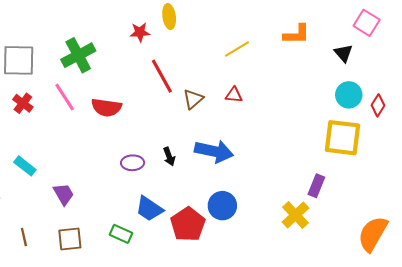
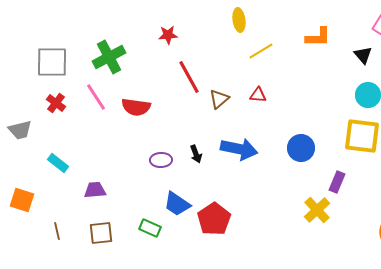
yellow ellipse: (169, 17) -> (239, 20), moved
purple trapezoid: (64, 194) -> (95, 190), turned -65
blue circle: (222, 206) -> (301, 148), moved

